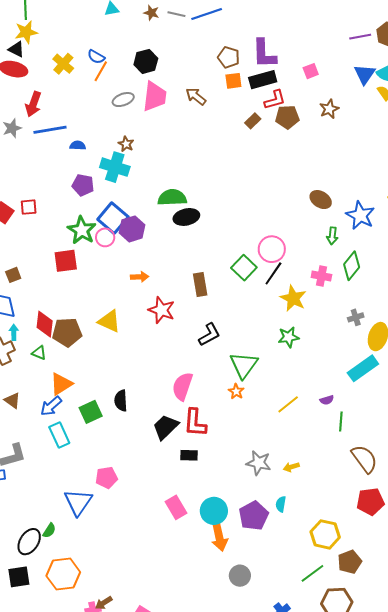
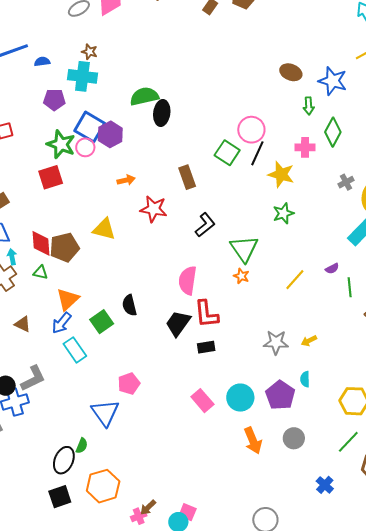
black ellipse: (186, 217) -> (162, 113), turned -60
orange arrow: (219, 538) -> (253, 441), moved
gray circle: (240, 576) -> (294, 438), moved

